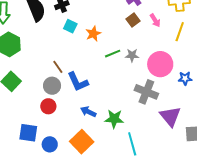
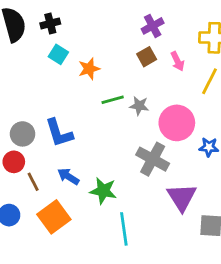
brown line: (58, 67) -> (33, 182), moved

